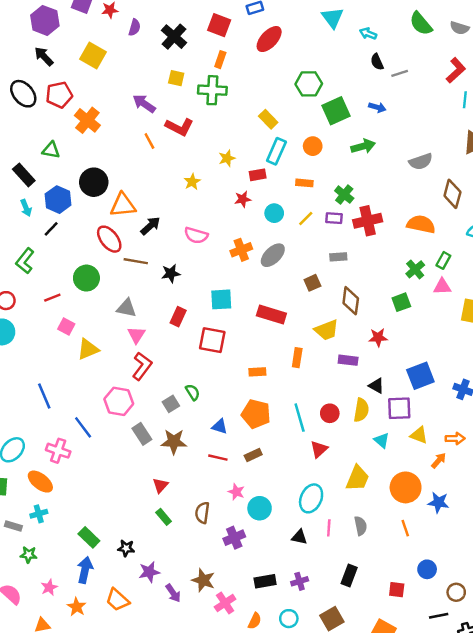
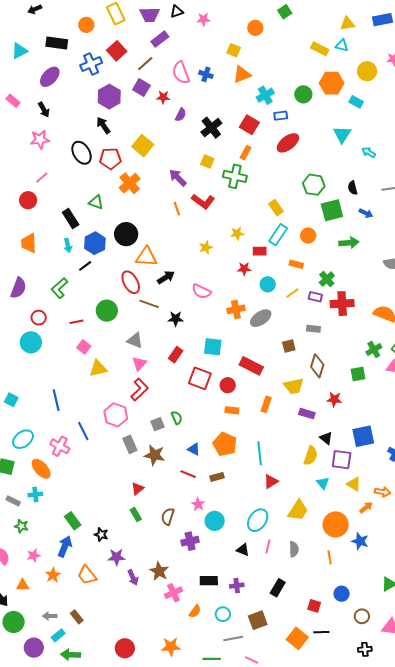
yellow square: (93, 55) -> (143, 146), moved
black semicircle: (377, 62) -> (353, 188), moved
red circle: (330, 413) -> (228, 385), moved
black line: (439, 616) -> (321, 632), moved

